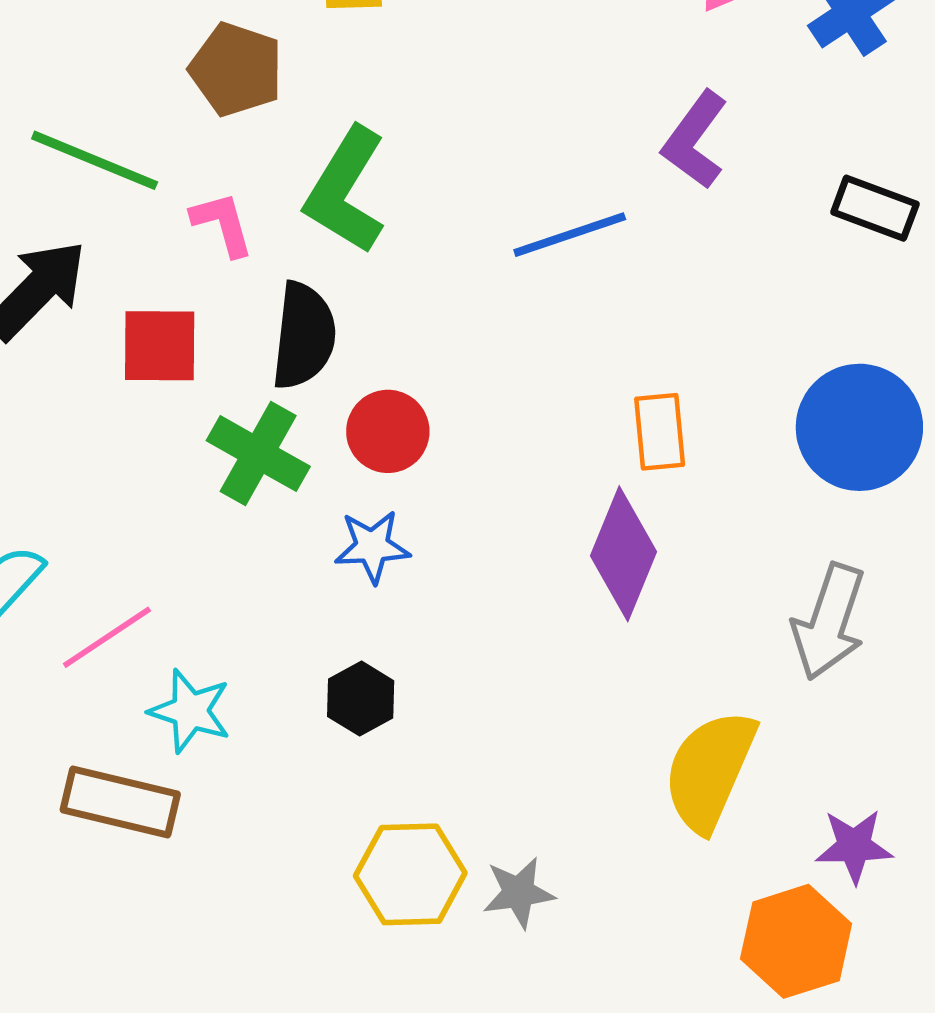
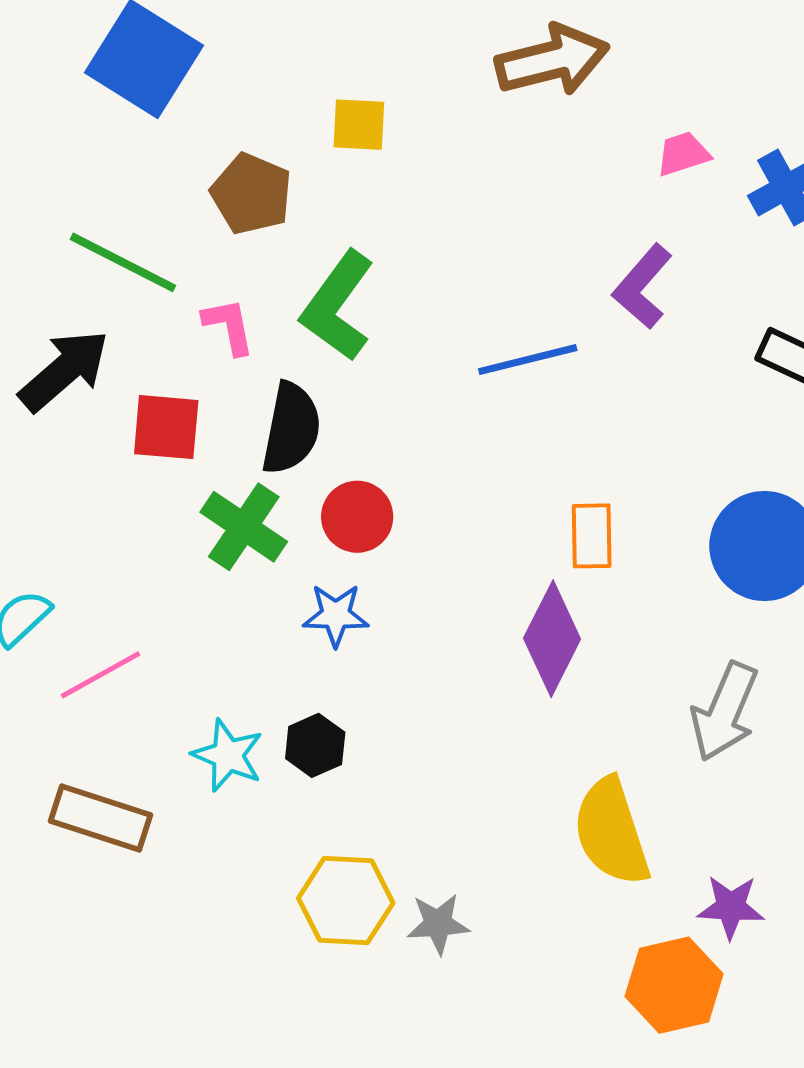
cyan star: (190, 711) -> (228, 755), moved
yellow semicircle: (710, 771) -> (611, 832), turned -46

